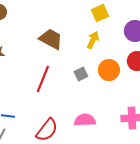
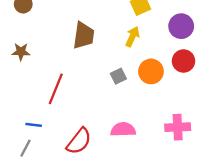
brown trapezoid: (51, 39) -> (84, 35), turned 70
red line: (43, 79) -> (56, 89), moved

